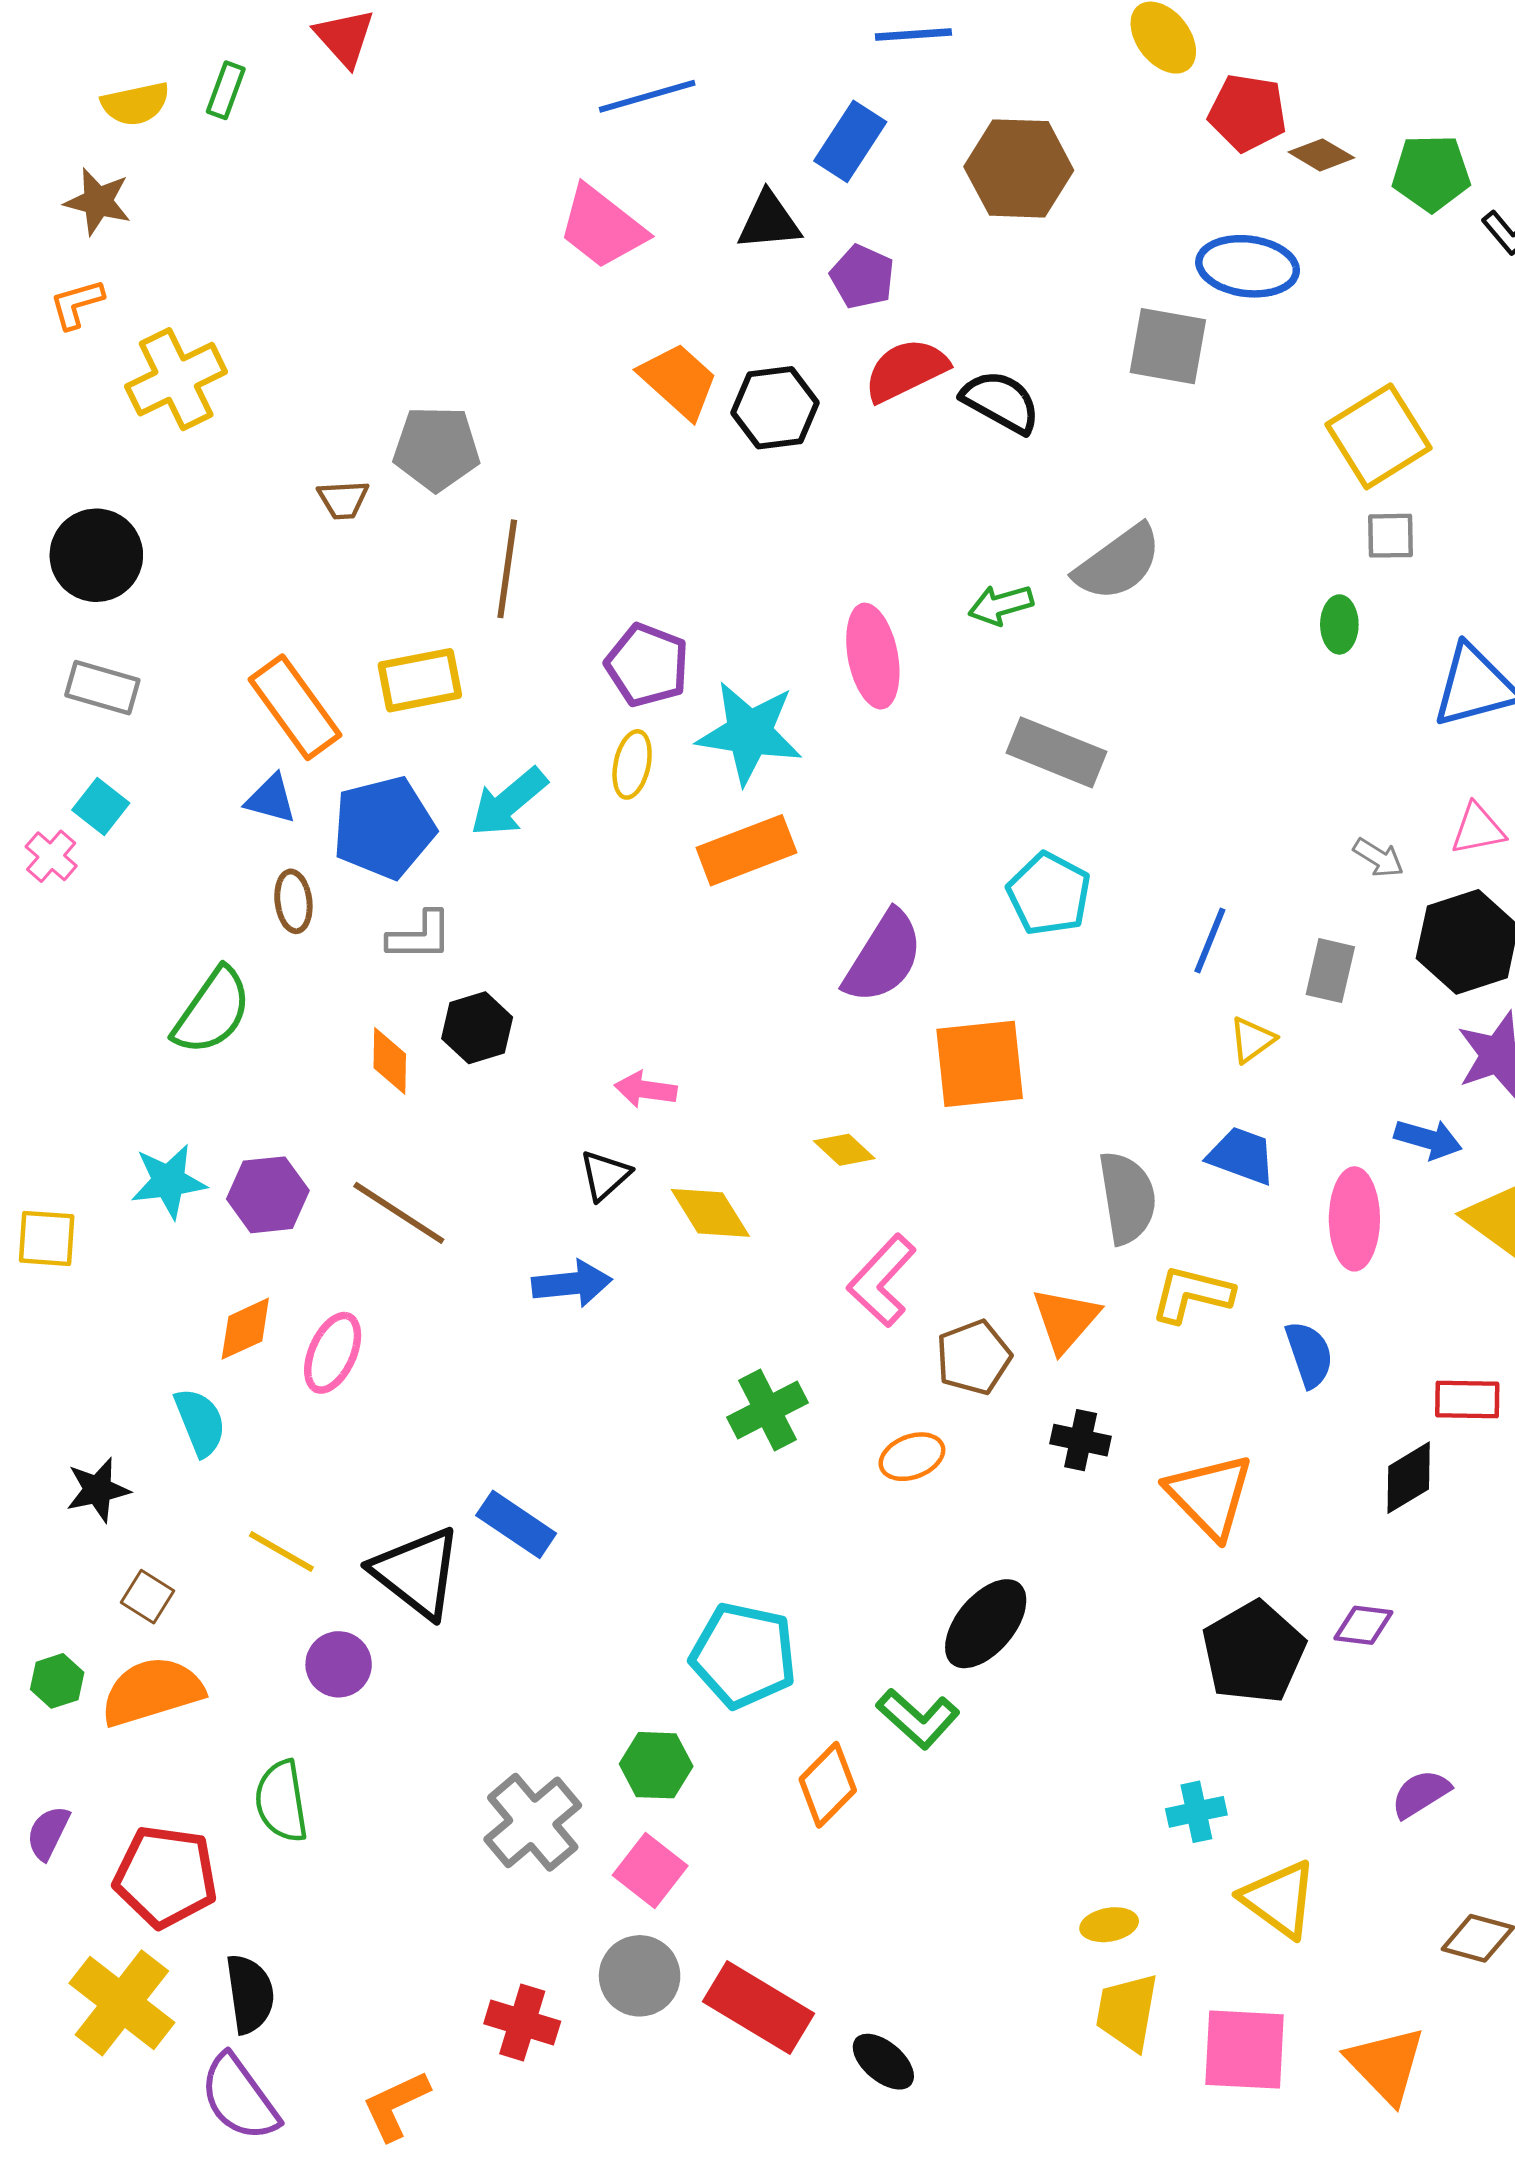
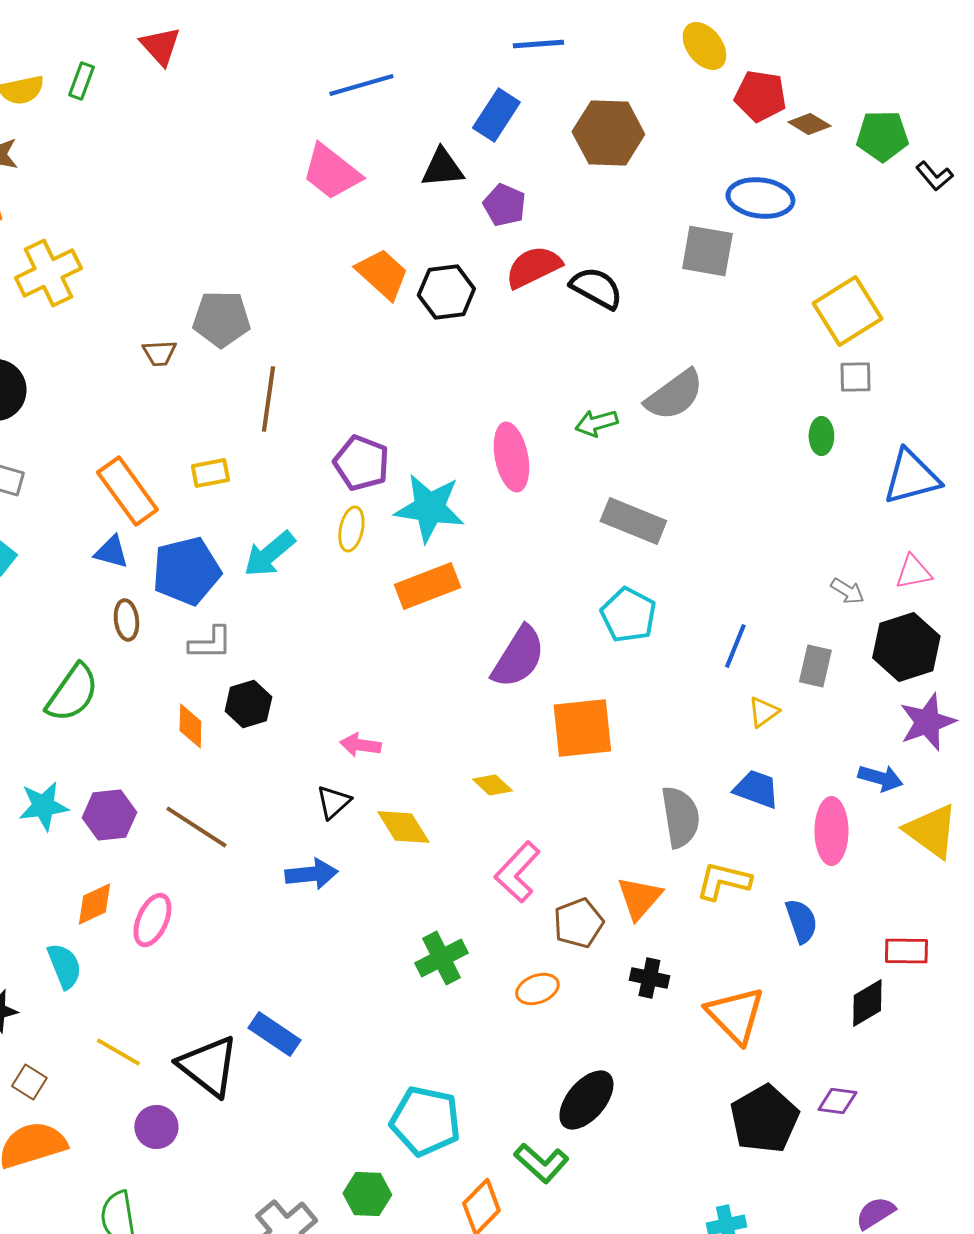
yellow rectangle: (420, 680) -> (210, 473), size x0.7

